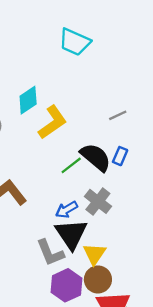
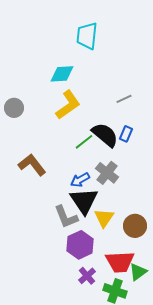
cyan trapezoid: (75, 42) -> (87, 36), turned 72
cyan diamond: (28, 100) -> (62, 74), moved, turned 30
brown circle: (98, 279) -> (135, 226), moved

